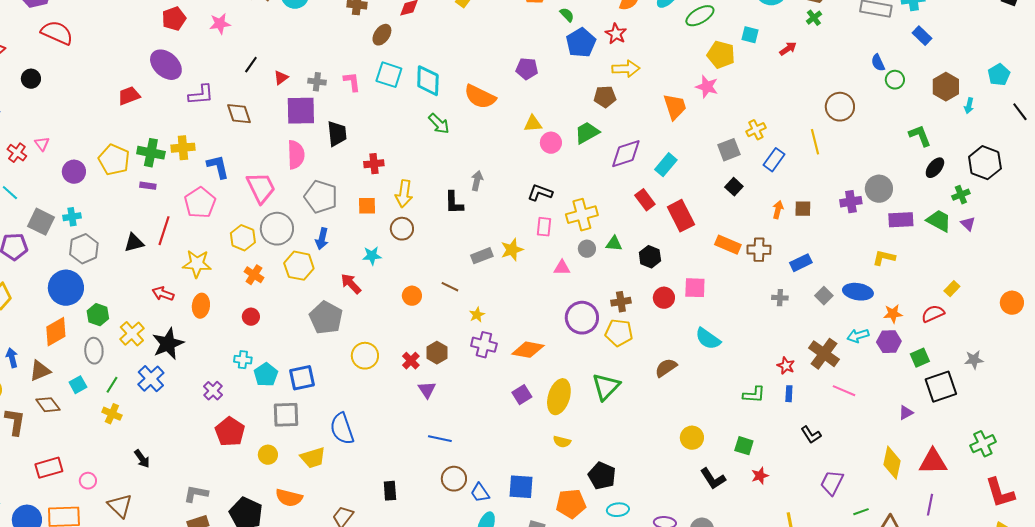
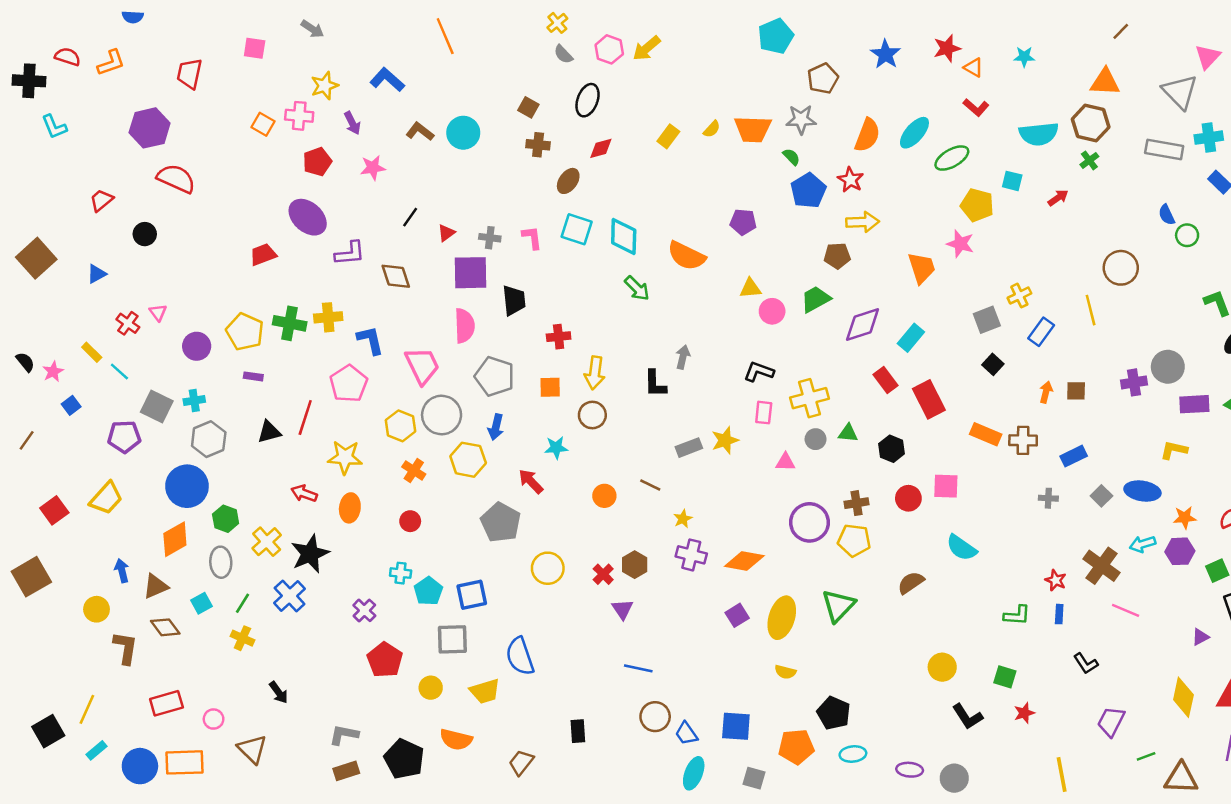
purple rectangle: (148, 186) -> (253, 376), moved

